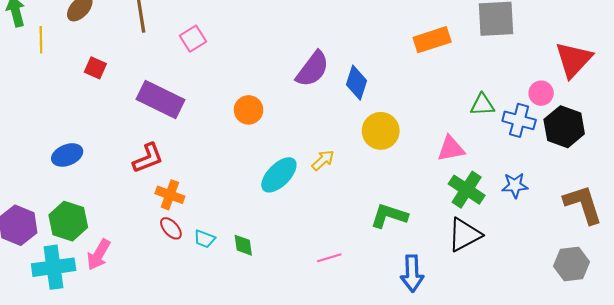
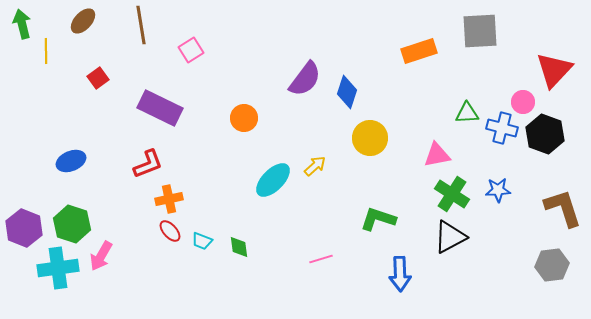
red square: (95, 68) -> (98, 78), turned 30
orange cross: (170, 195) -> (169, 199), turned -32

